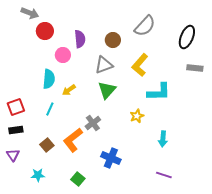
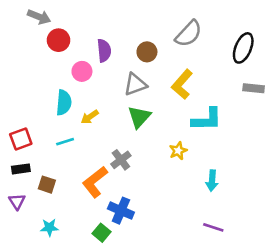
cyan line: (50, 109) -> (65, 142), turned 48
brown square: (47, 145) -> (47, 185), moved, turned -32
blue cross: (111, 158) -> (121, 211), moved

